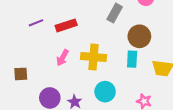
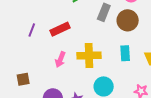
purple line: (36, 23) -> (32, 30), turned -40
brown circle: (139, 36) -> (128, 20), moved

